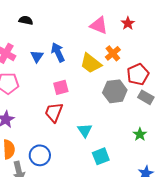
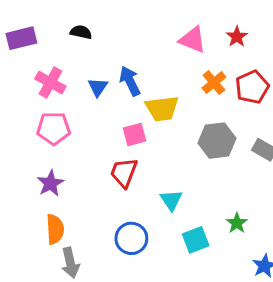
yellow trapezoid: (91, 63) -> (162, 108), moved, turned -45
red pentagon: (138, 74) -> (252, 87), moved
green star: (140, 134) -> (237, 223), moved
blue circle: (40, 155) -> (131, 238), moved

